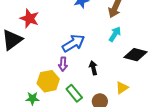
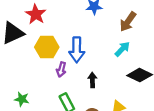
blue arrow: (73, 43) -> (77, 50), turned 110
yellow hexagon: (48, 81) -> (47, 47), moved

